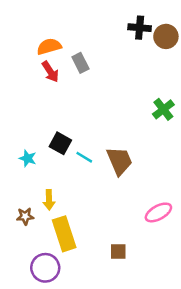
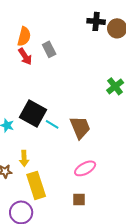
orange semicircle: (49, 47) -> (24, 36), turned 120
black square: (60, 143) -> (33, 113), size x1.5
pink ellipse: (158, 212) -> (85, 168), moved

